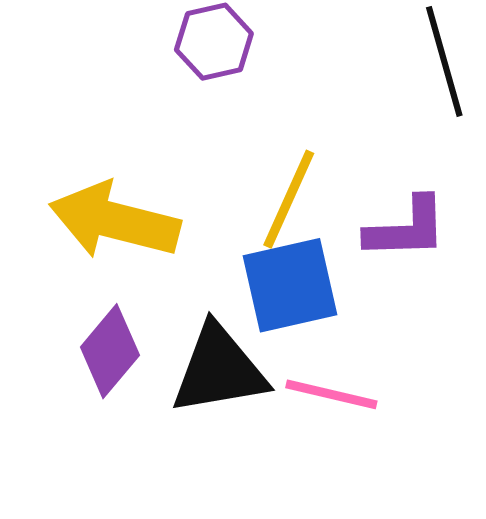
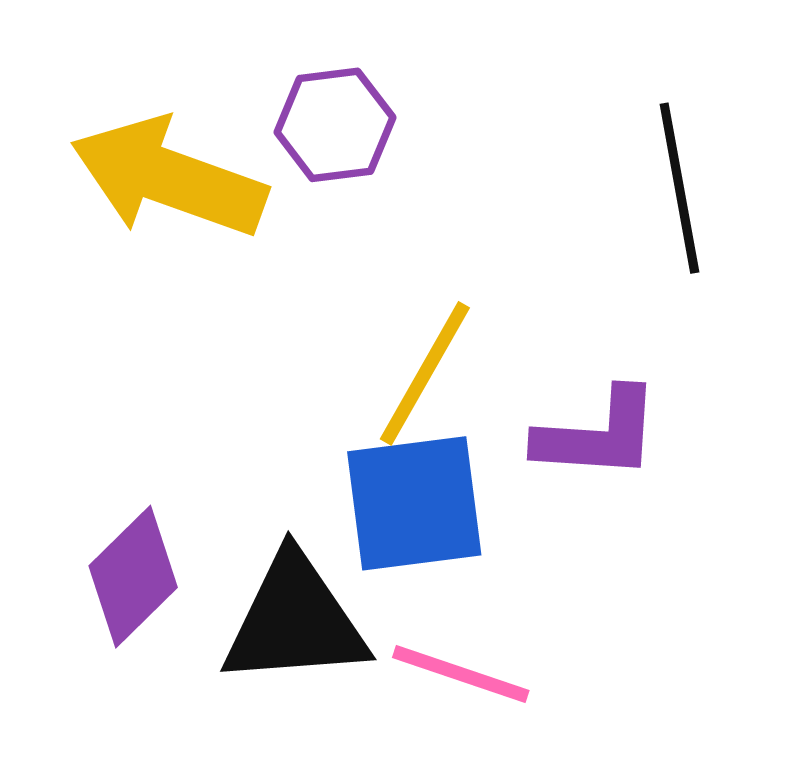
yellow arrow: (115, 221) -> (169, 178), moved

